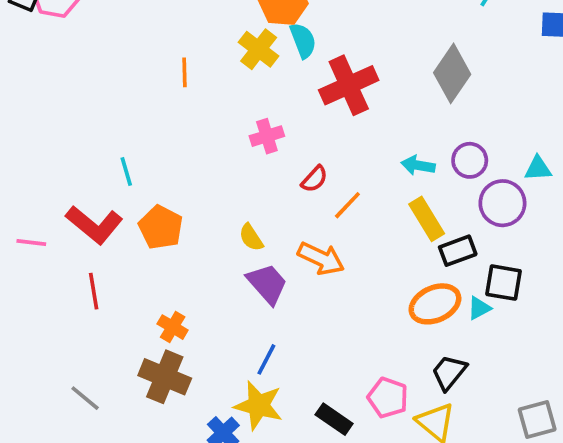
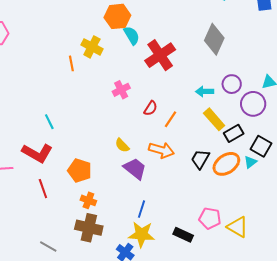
yellow cross: (259, 49) -> (92, 47), moved
orange pentagon: (161, 227) -> (80, 170), moved
black square: (503, 283) -> (261, 146), turned 30
black trapezoid: (449, 372) -> (200, 159), moved

